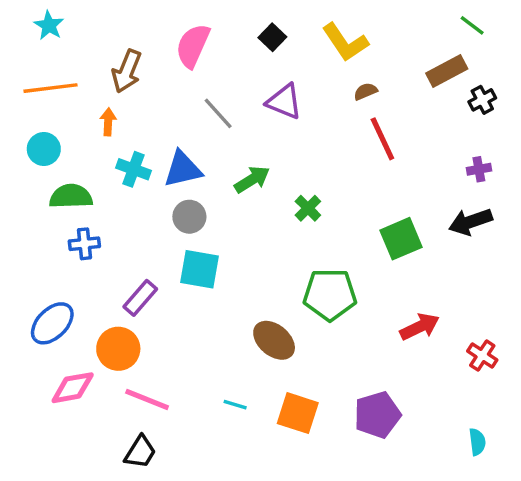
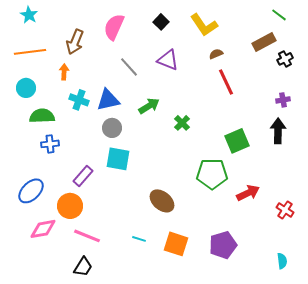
black arrow: (470, 222) -> (278, 131), turned 110
green pentagon: (330, 295) -> (212, 174), moved

